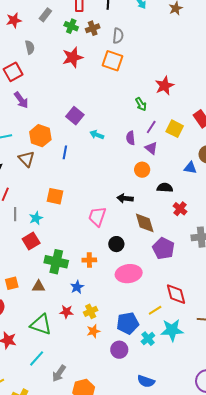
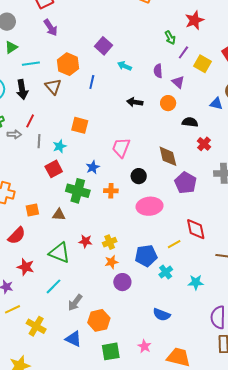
purple line: (151, 127) -> (183, 52), moved
black arrow: (125, 198) -> (135, 102), moved
blue star: (77, 287) -> (93, 167), moved
cyan star: (172, 330) -> (196, 282), moved, size x0.7
purple circle: (119, 350) -> (122, 282), moved

